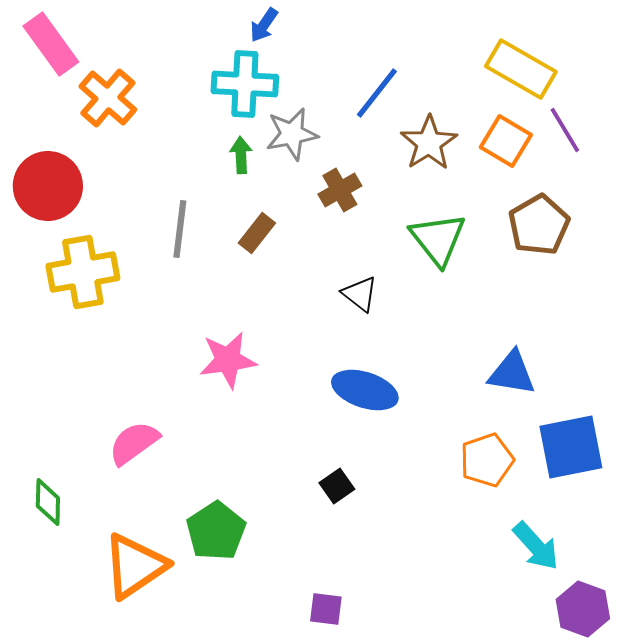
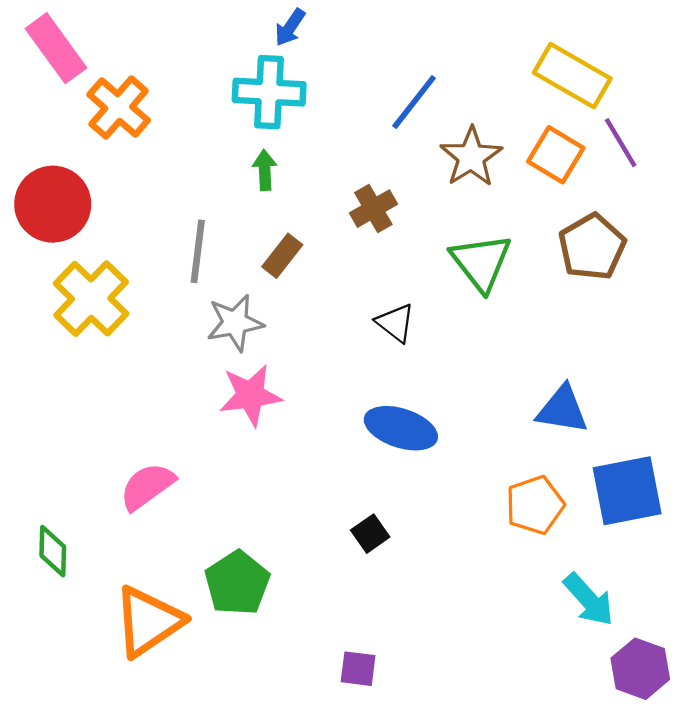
gray star: (292, 134) -> (235, 323), moved
yellow cross: (83, 272) -> (91, 299), turned -36

